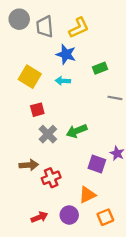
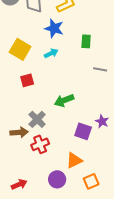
green rectangle: (100, 68) -> (86, 41), turned -64
cyan arrow: (63, 81) -> (51, 53), turned 152
gray cross: (48, 134) -> (37, 119), moved
red arrow: (39, 217) -> (19, 184), moved

